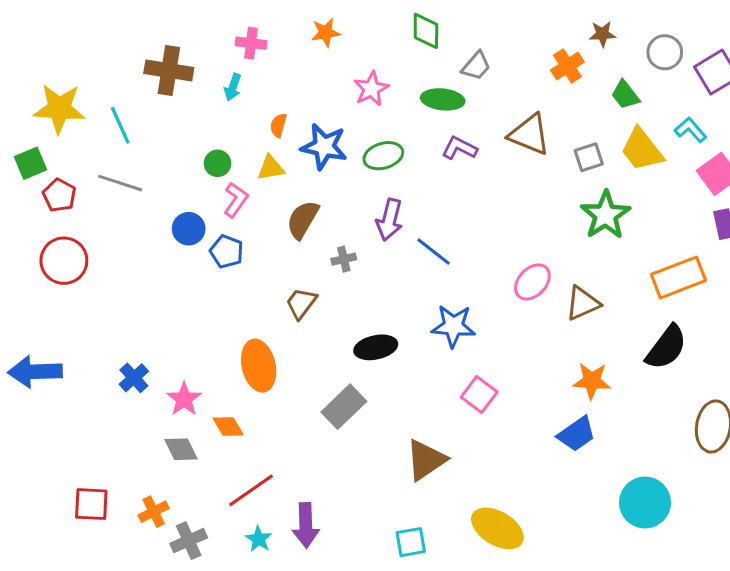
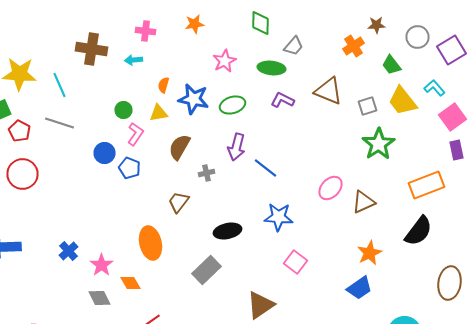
cyan arrow: (233, 87) -> (134, 60), turned 66
orange star: (592, 381) -> (370, 253), turned -30

